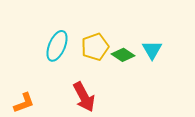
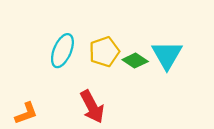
cyan triangle: (152, 50) -> (167, 55), size x1.4

